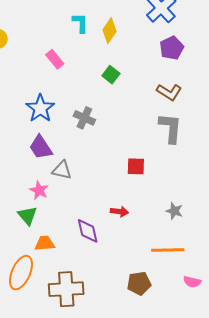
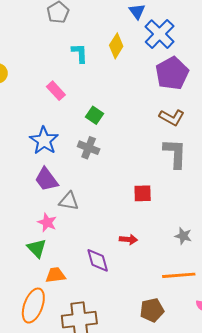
yellow diamond: (109, 31) -> (116, 46), moved
purple pentagon: (172, 48) -> (172, 73), size x1.4
green square: (111, 75) -> (95, 115), moved

